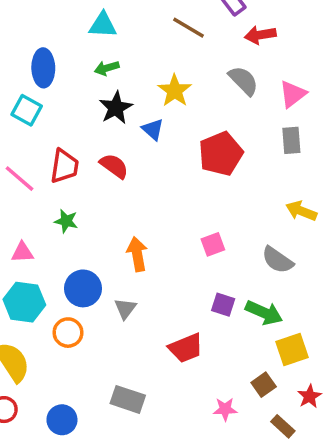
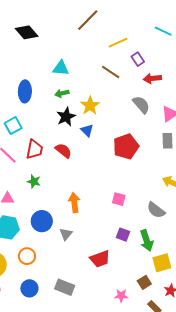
yellow star: (175, 91) -> (90, 106), moved
cyan square: (27, 110) -> (13, 126), moved, turned 30
pink square: (213, 244) -> (119, 199), turned 32
green arrow: (264, 313) -> (147, 240), turned 45
orange circle: (68, 333) -> (27, 256), moved
blue circle: (62, 420) -> (29, 288), moved

